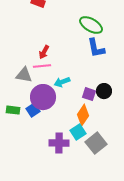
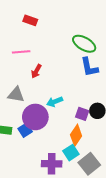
pink line: (42, 66) -> (21, 52), moved

